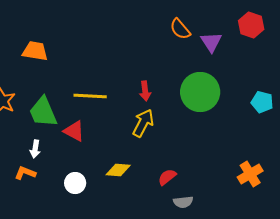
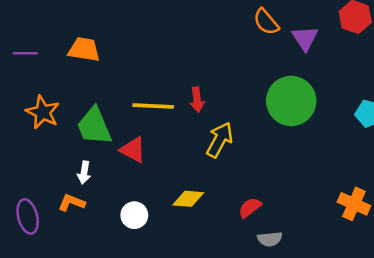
red arrow: (145, 91) -> (197, 100), moved
orange cross: (250, 174) -> (354, 204), turned -35

